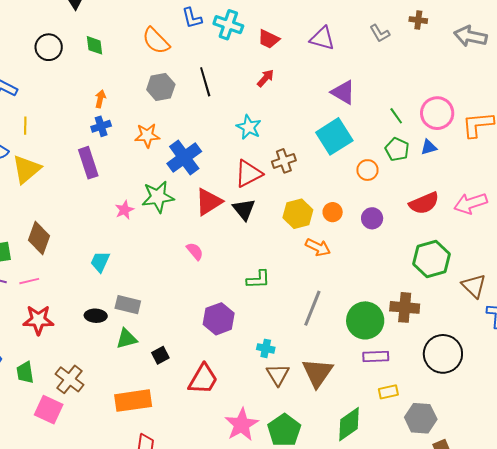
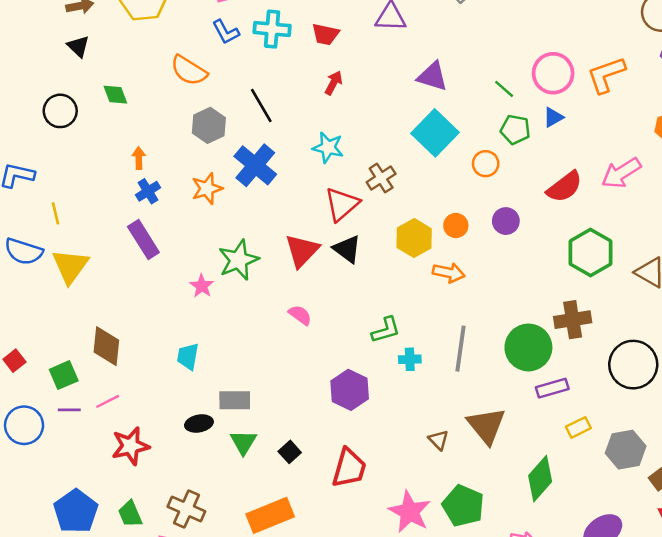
blue cross: (184, 158) -> (255, 165), moved
green triangle: (126, 339) -> (243, 442), turned -30
cyan cross: (266, 348) -> (410, 359), moved
brown triangle: (278, 375) -> (438, 440), size x0.7

